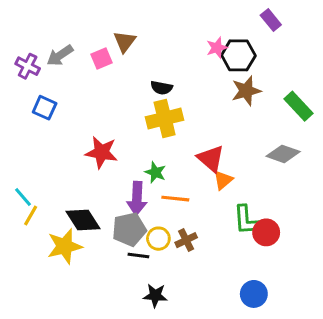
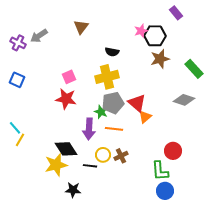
pink square: (101, 58) -> (69, 77), moved
black semicircle: (162, 88) -> (112, 52), moved
blue square: (45, 108) -> (17, 80), moved
black diamond: (83, 220) -> (66, 149), moved
green L-shape: (246, 220) -> (160, 171), moved
gray pentagon: (129, 229) -> (113, 103), moved
yellow star: (65, 246) -> (56, 165), moved
black star: (155, 295) -> (73, 190), moved

